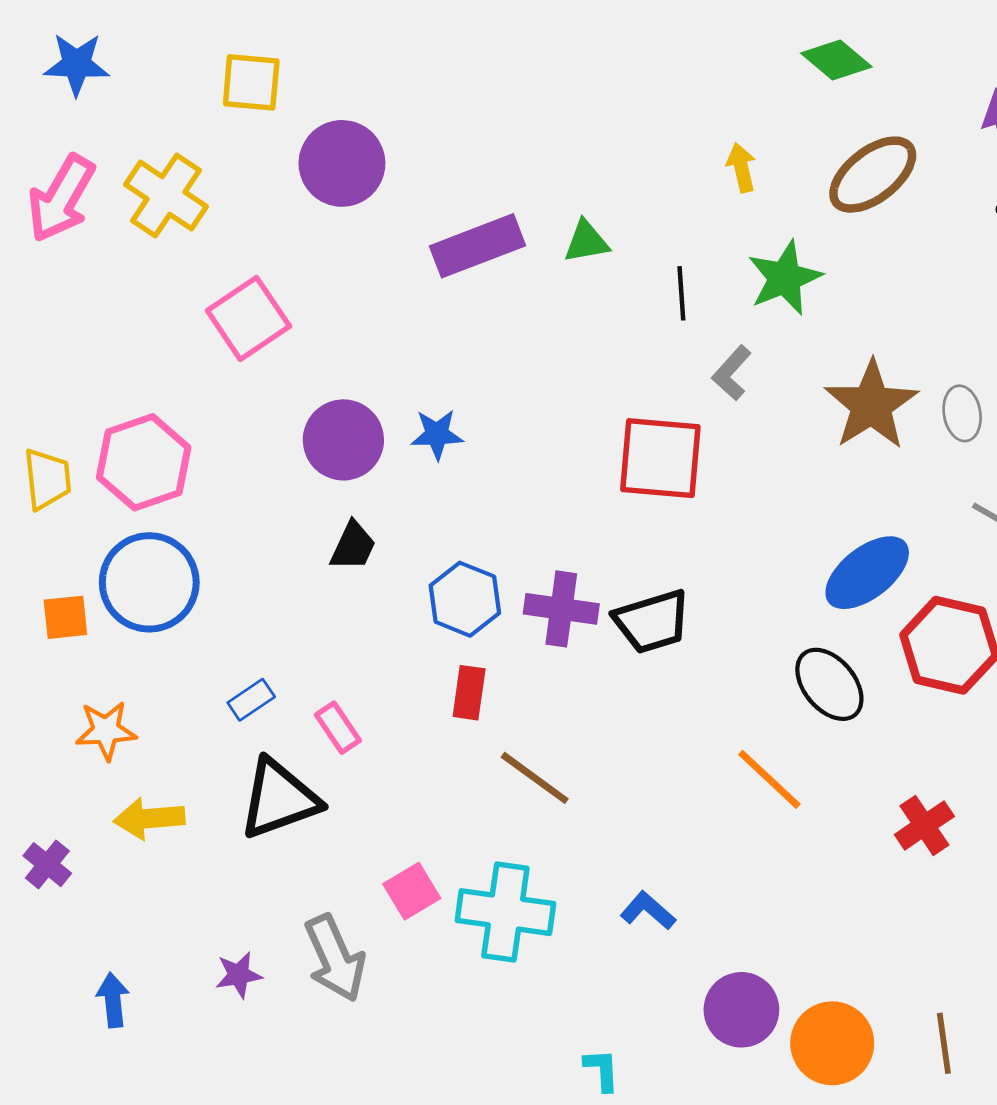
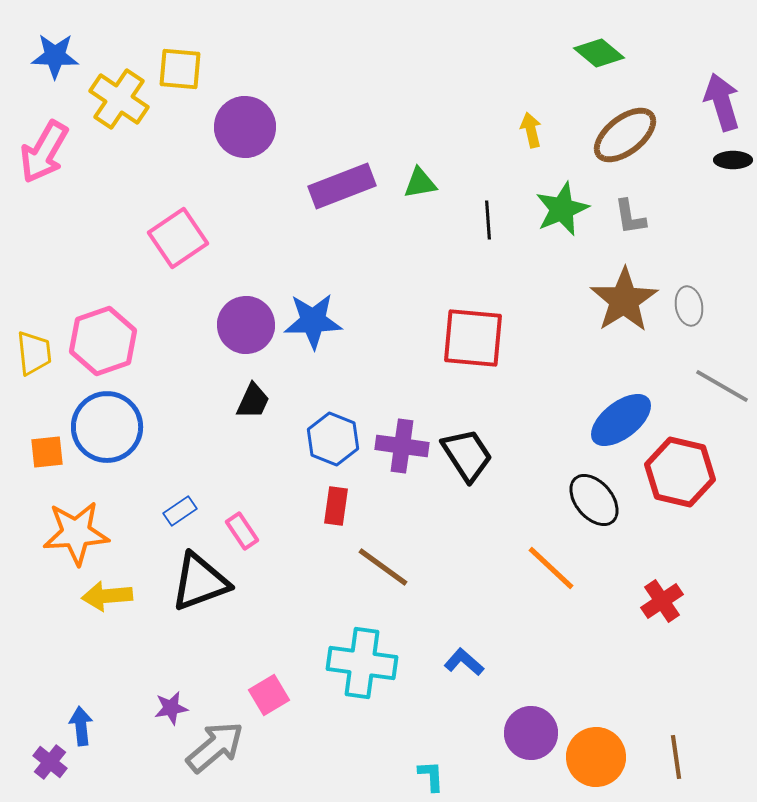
yellow cross: (166, 196) -> (119, 99), moved
gray L-shape: (732, 373) -> (630, 217), moved, turned -51
blue star: (437, 434) -> (313, 321), size x1.5
black trapezoid: (652, 622) -> (467, 455), turned -106
orange star: (106, 730) -> (76, 533), size x1.5
purple cross: (47, 865) -> (50, 762), moved
pink square: (412, 891) -> (269, 695), moved
gray arrow: (335, 958) -> (215, 747), moved, turned -106

